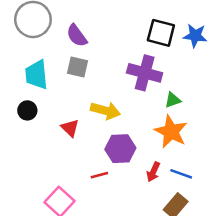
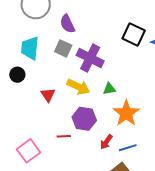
purple cross: (145, 73) -> (90, 58), moved
green triangle: (173, 100) -> (109, 89), moved
blue line: (181, 174) -> (128, 148), turned -48

